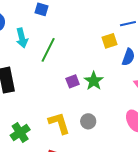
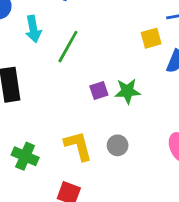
green star: (94, 81) -> (127, 91), turned 30
green cross: (20, 132) -> (25, 156), turned -36

